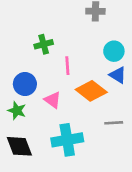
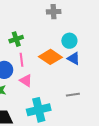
pink line: (67, 66) -> (22, 60), moved
orange diamond: (91, 91) -> (50, 57), moved

